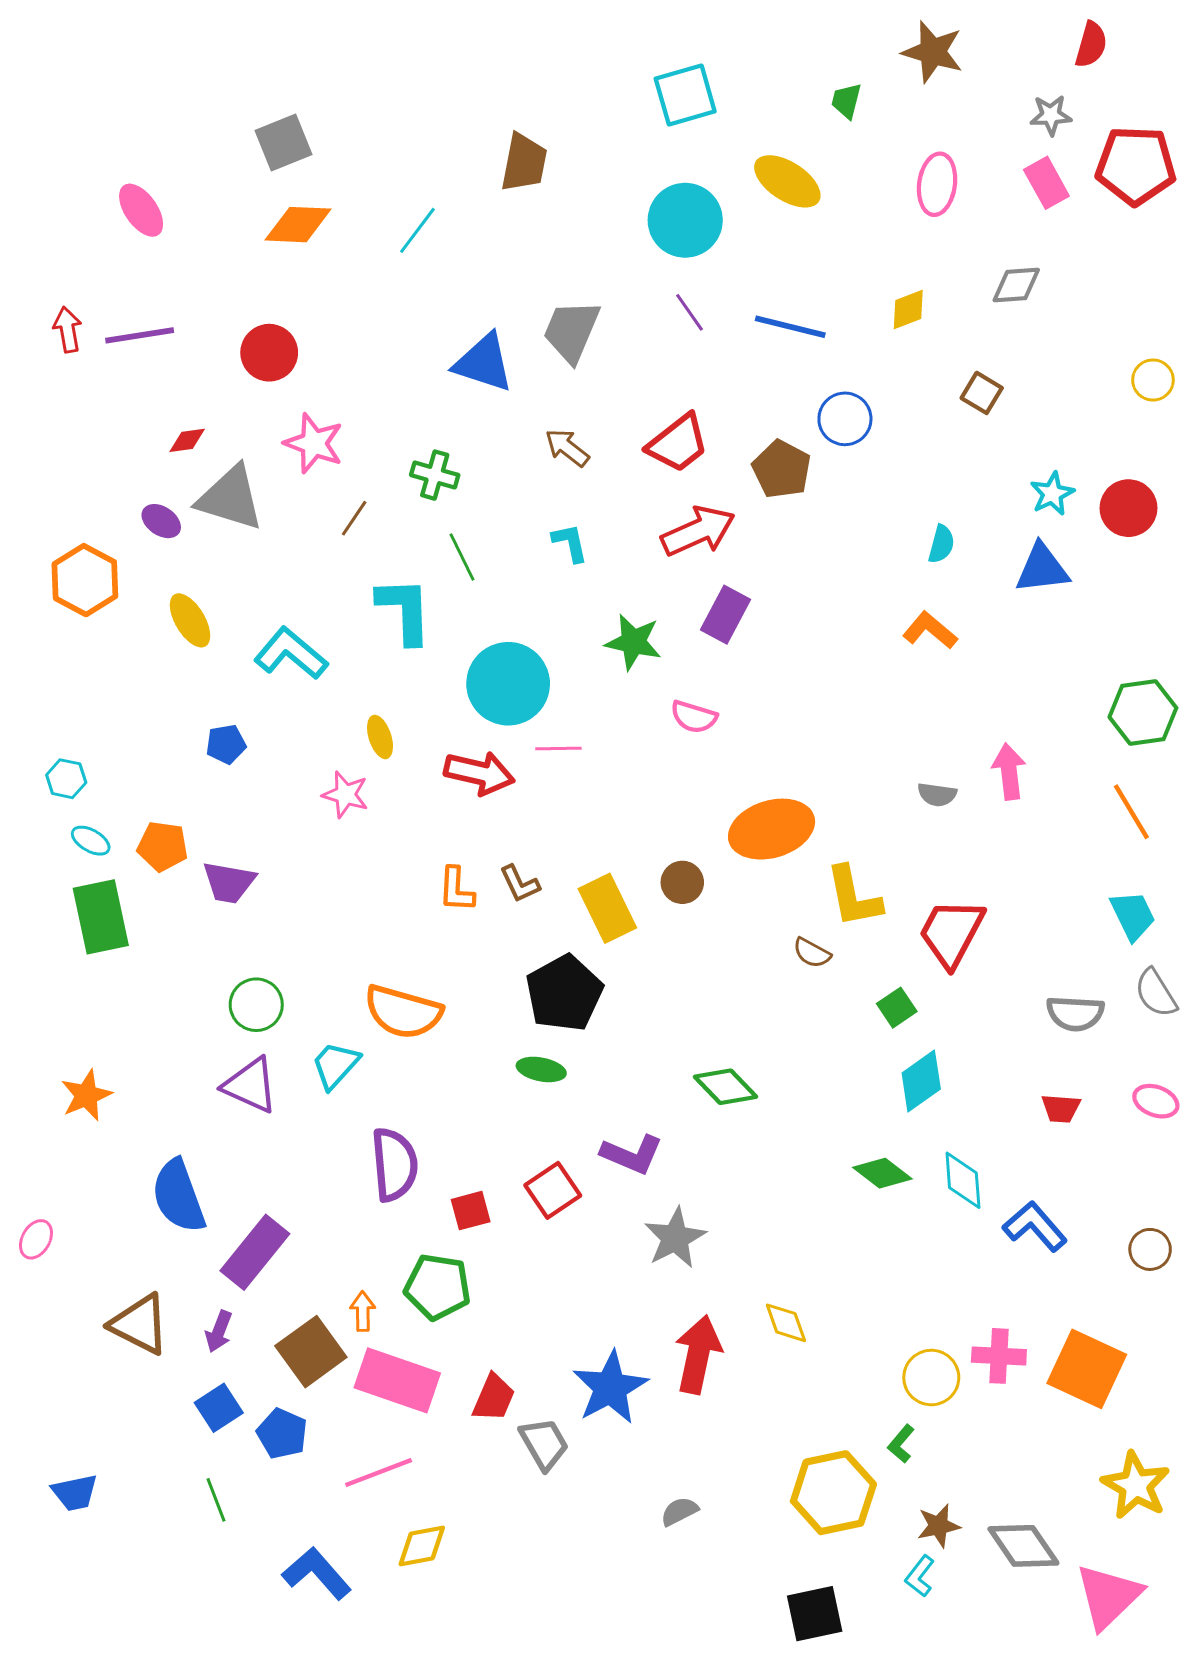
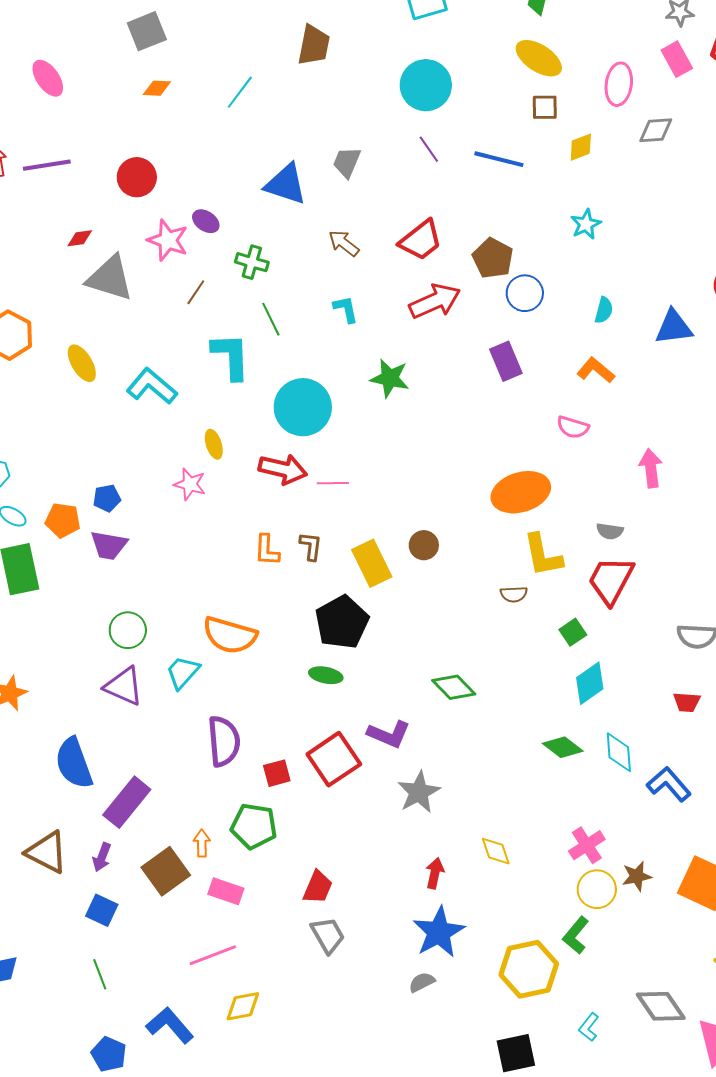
yellow ellipse: (787, 181) -> (539, 58), moved
pink ellipse: (937, 184) -> (619, 84), moved
orange diamond: (298, 225) -> (157, 88), size x0.6
gray trapezoid: (571, 331) -> (347, 162), size x0.7
brown square: (982, 393) -> (545, 107), moved, turned -32
blue circle: (845, 419) -> (525, 293), moved
cyan star: (1052, 494) -> (586, 224), moved
purple ellipse: (161, 521) -> (206, 221), moved
purple rectangle: (725, 615) -> (506, 361), moved, turned -51
pink semicircle: (694, 717) -> (573, 427), moved
blue pentagon: (226, 744) -> (107, 498), moved
pink line: (558, 748) -> (333, 483), moved
gray semicircle: (937, 795) -> (610, 531), moved
orange ellipse: (772, 829) -> (521, 492), moved
brown L-shape: (520, 884) -> (311, 546), turned -148
brown semicircle: (812, 953) -> (514, 594), turned -32
red square: (553, 1190) -> (334, 759), size x1.4
red arrow: (698, 1354) -> (435, 873), size x0.6
pink cross: (999, 1356) -> (587, 845), moved, turned -36
pink rectangle: (397, 1380) -> (226, 891), size x0.6
blue star: (610, 1388) -> (439, 932), moved
red trapezoid: (494, 1398) -> (318, 887), moved
blue square: (219, 1408) -> (102, 910), turned -32
blue pentagon: (282, 1434) -> (109, 1054), moved
green L-shape: (901, 1444) -> (576, 935), size x1.4
brown star: (938, 1526) -> (637, 876), moved

